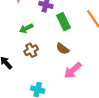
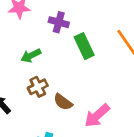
brown semicircle: (63, 49) -> (63, 102), moved

